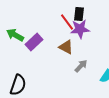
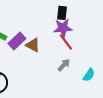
red line: (67, 22) -> (66, 42), moved
brown triangle: (66, 47) -> (33, 45), moved

